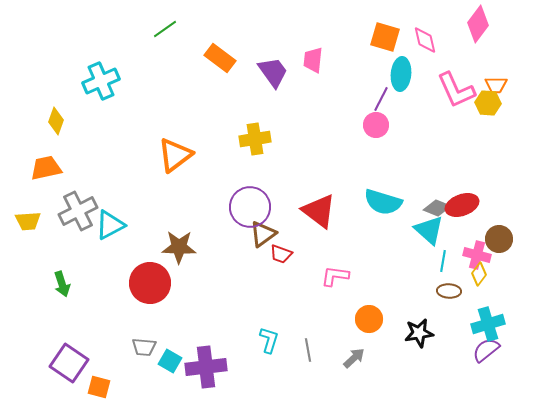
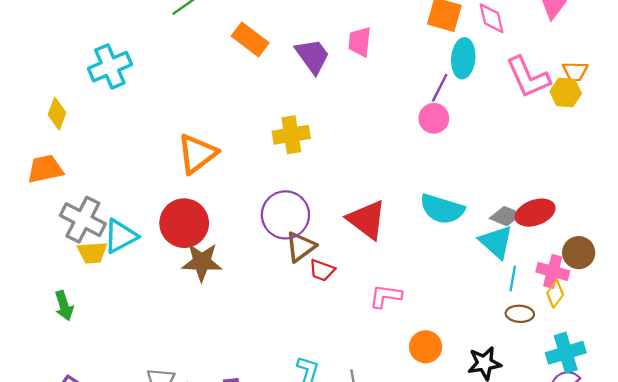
gray cross: (78, 211) -> (83, 220), turned -36
yellow trapezoid: (28, 221) -> (92, 253), moved
red circle: (150, 283) -> (184, 223), moved

